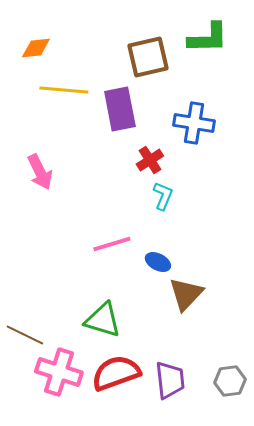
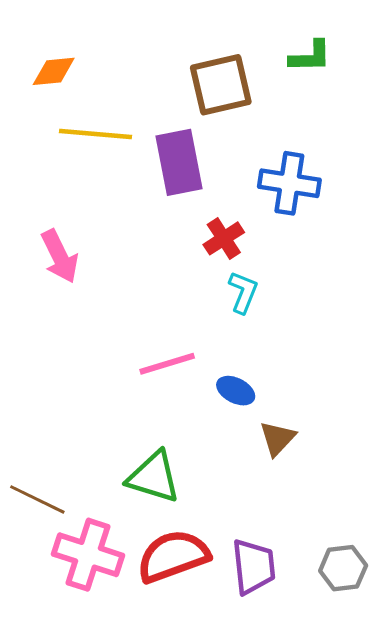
green L-shape: (208, 38) -> (310, 56), size x0.7
brown triangle: (186, 294) -> (277, 438), size x0.7

